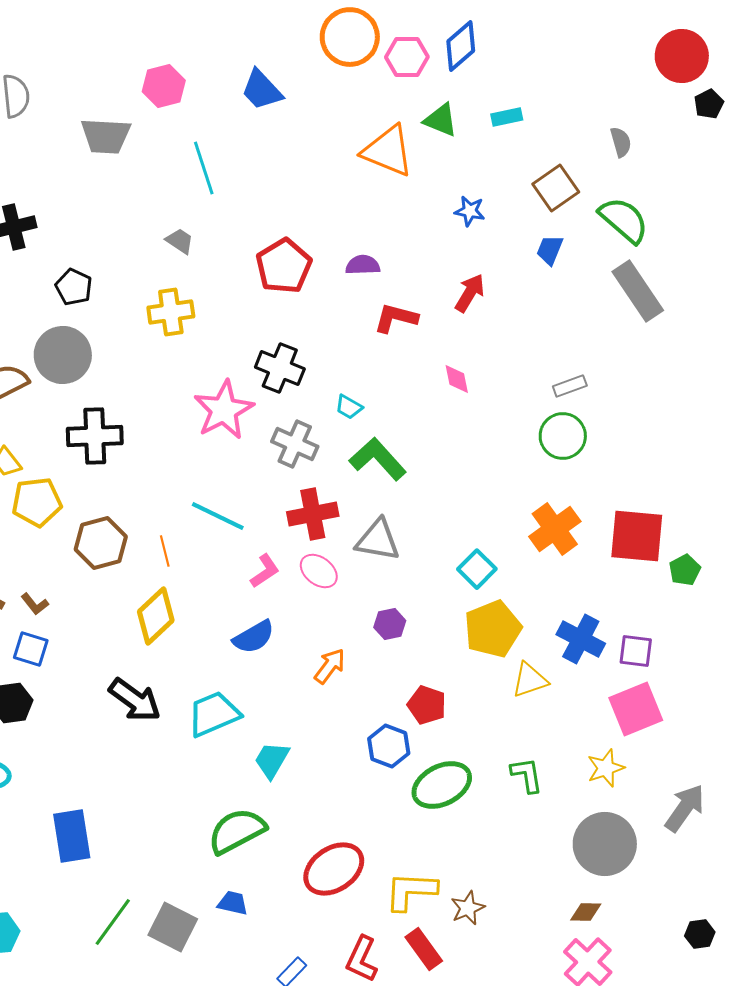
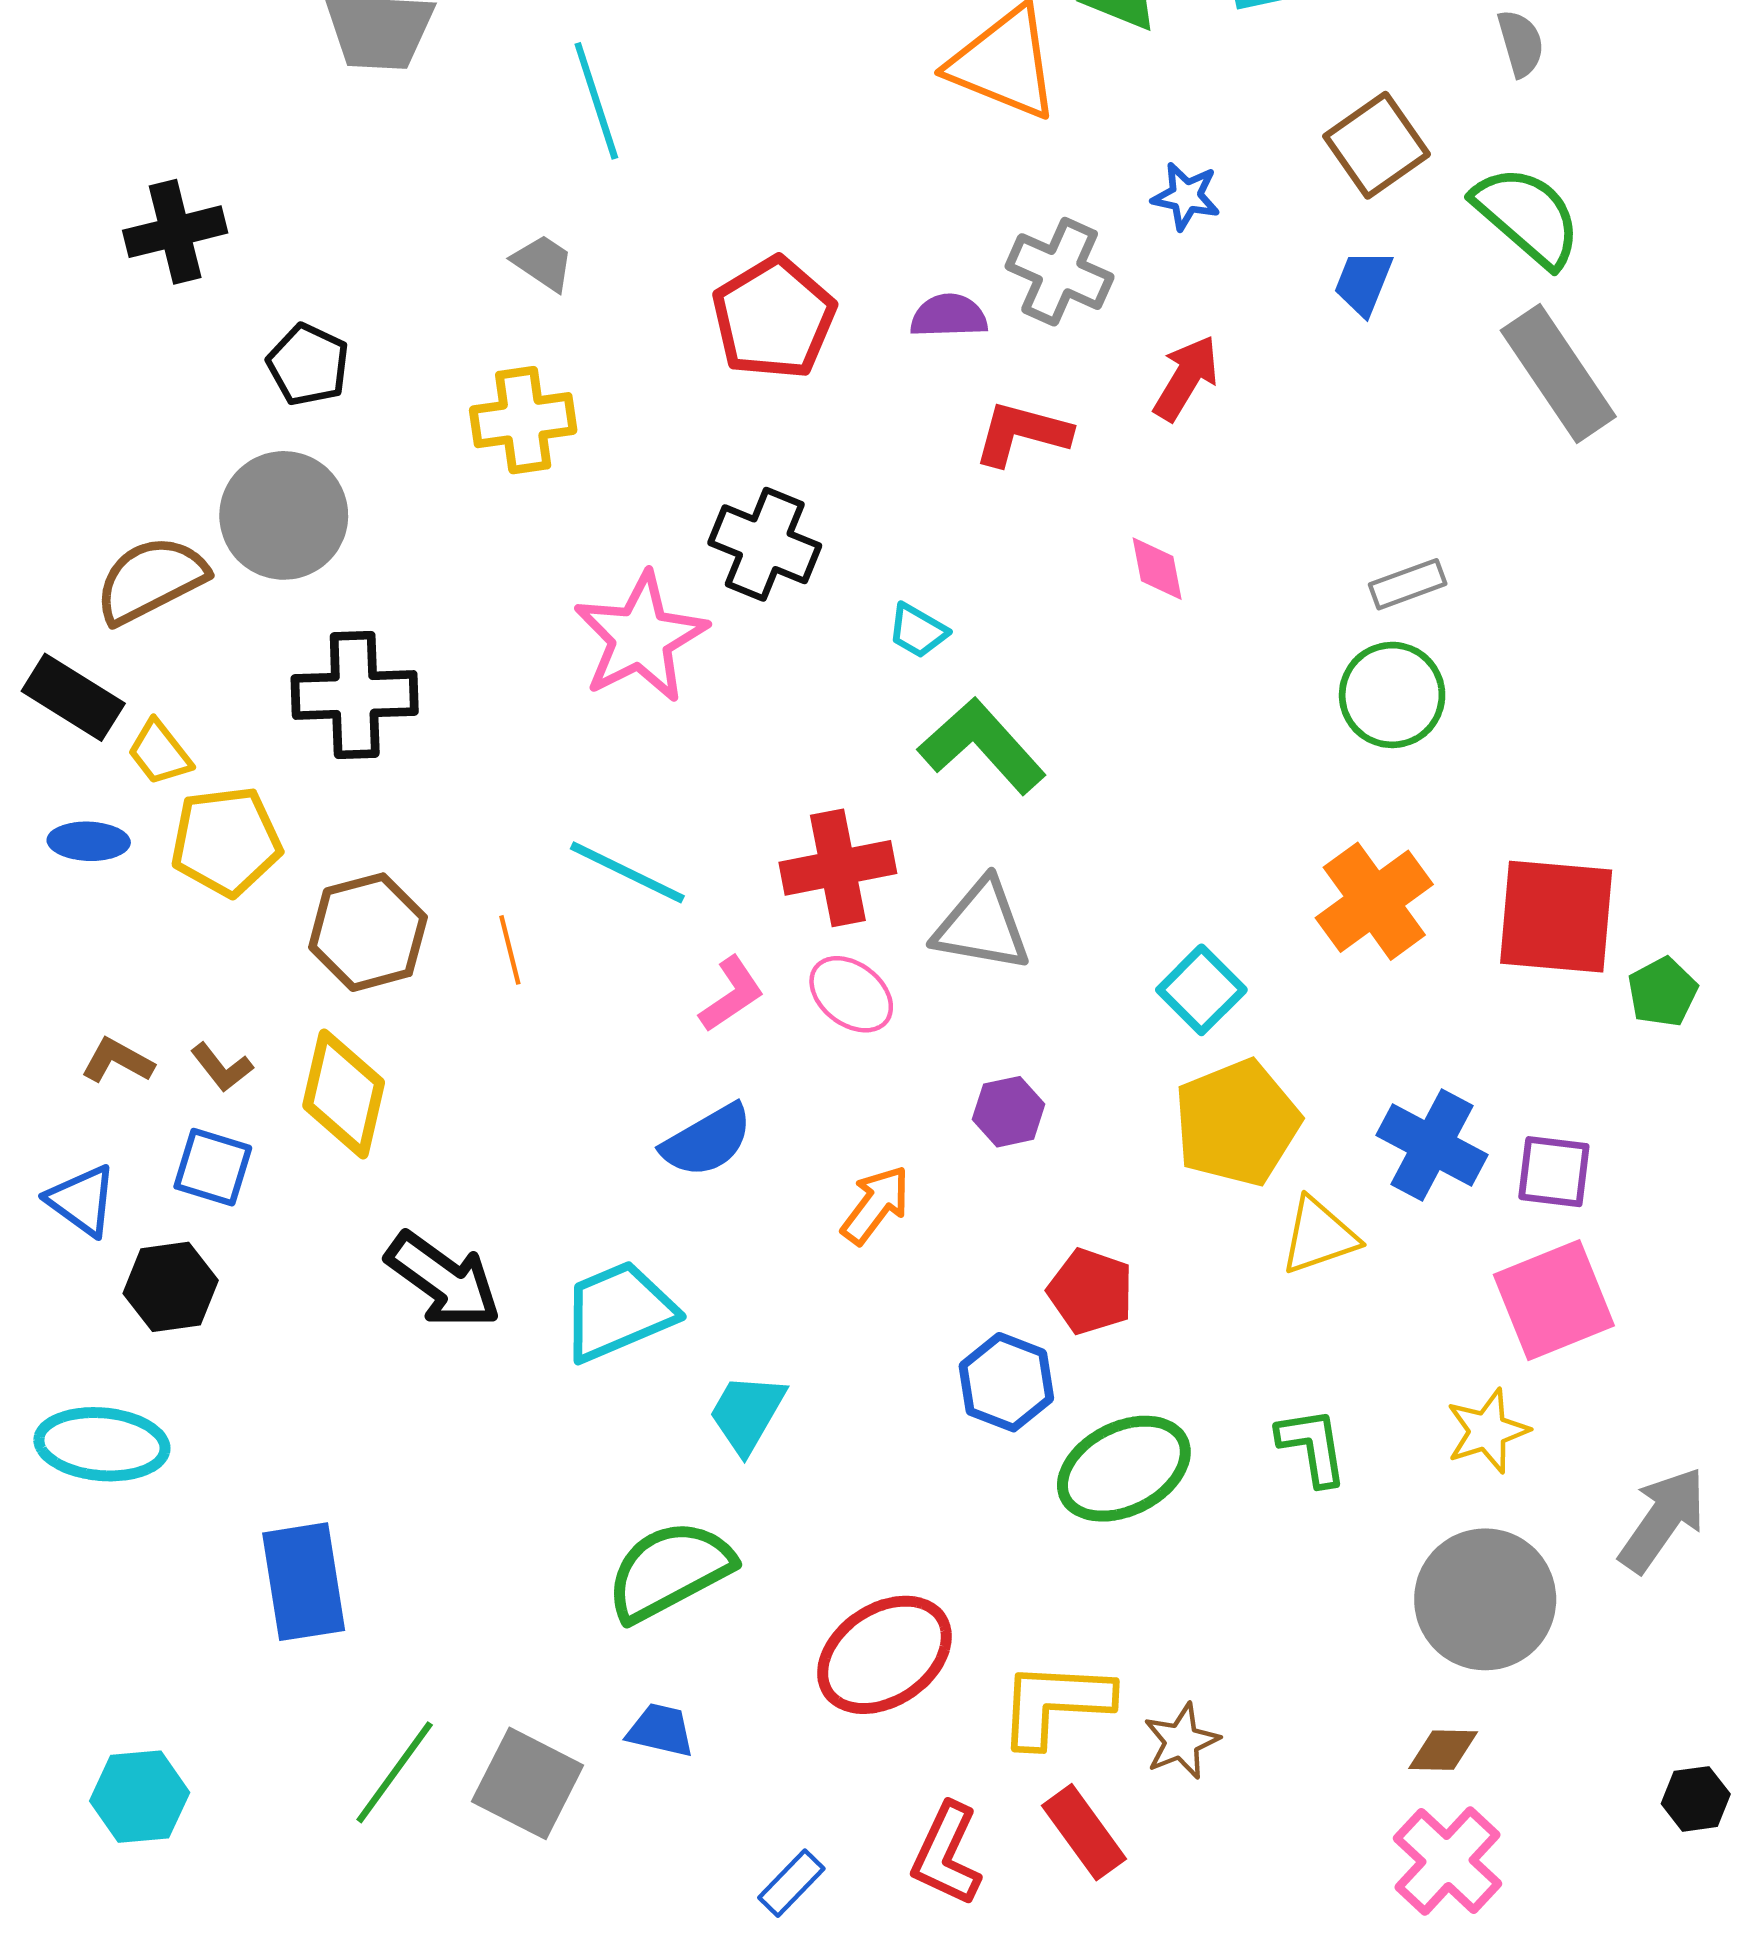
gray cross: (295, 444) -> (1060, 272), moved
yellow diamond: (156, 616) -> (344, 1094), moved, turned -34

